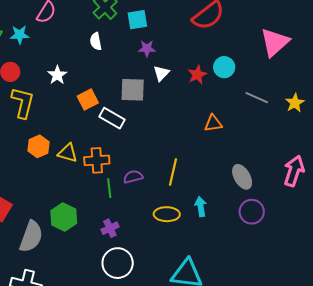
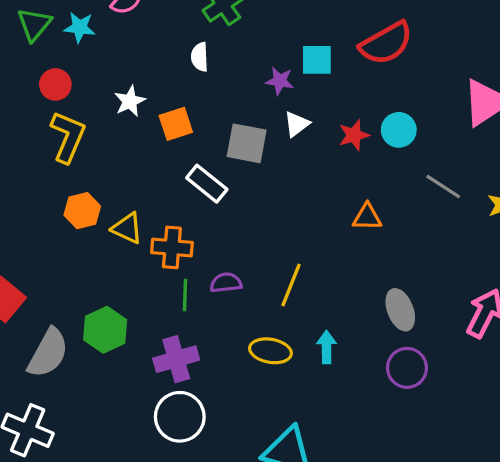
cyan square: (137, 20) -> (317, 60), moved
orange square: (88, 100) -> (176, 124), moved
purple cross: (110, 228) -> (176, 359), size x1.5

